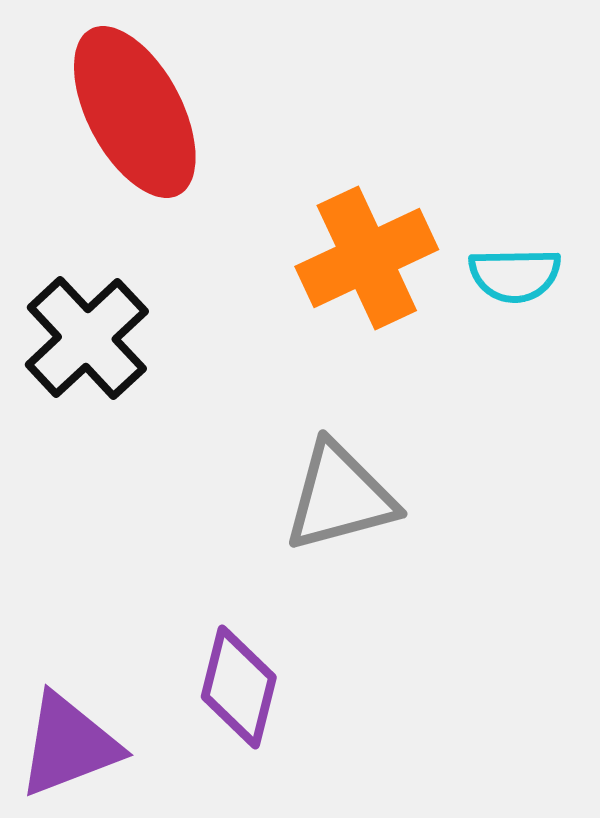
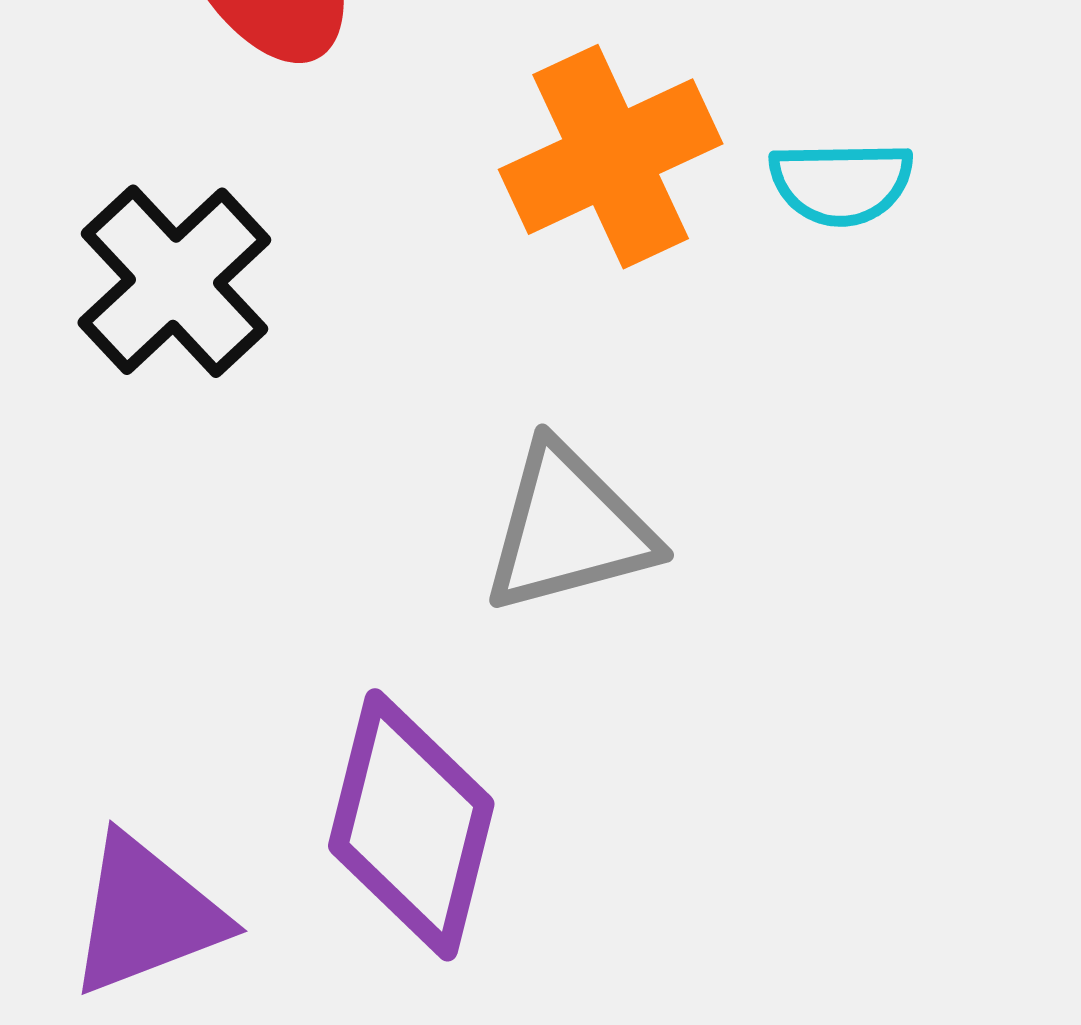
purple diamond: (239, 687) -> (411, 825), size x1.4

